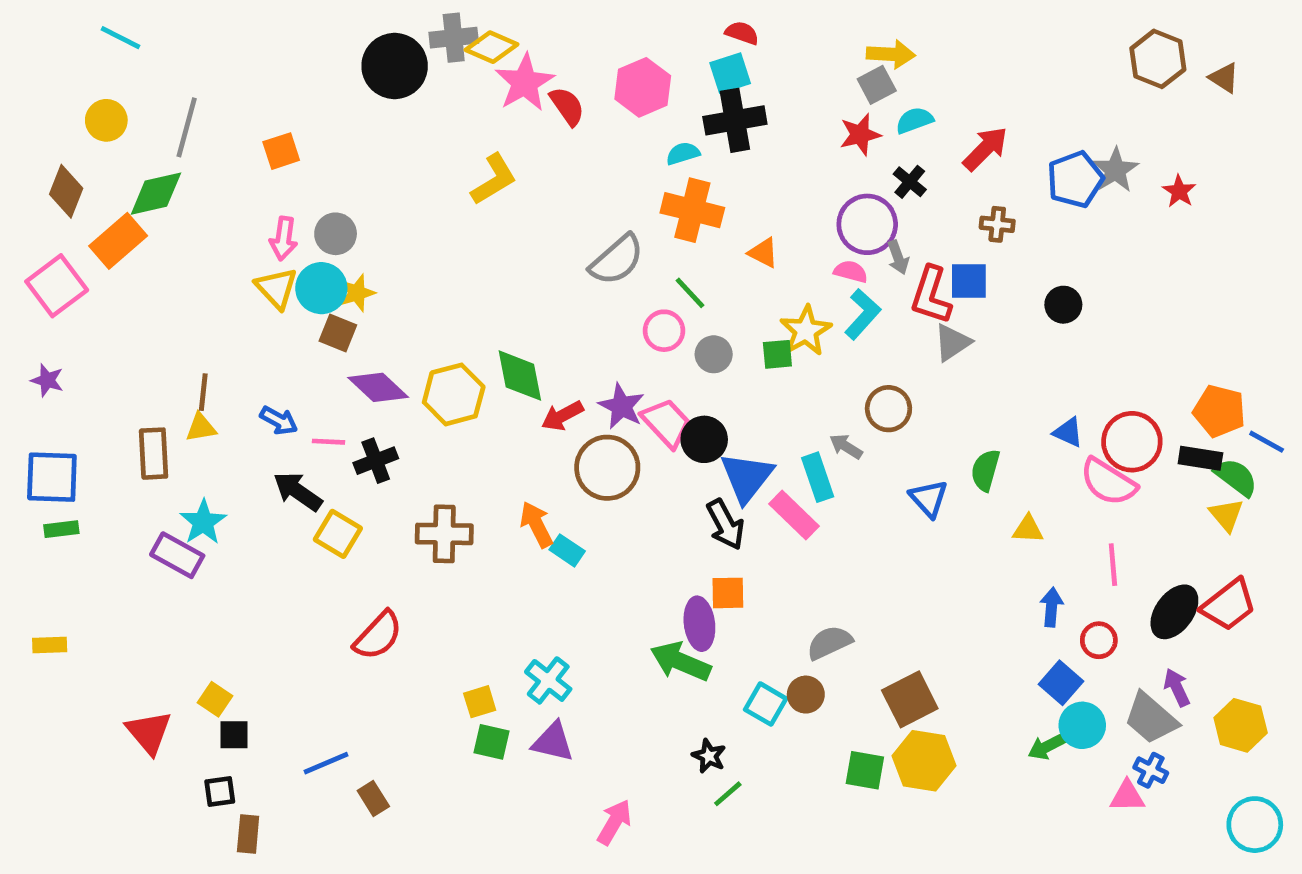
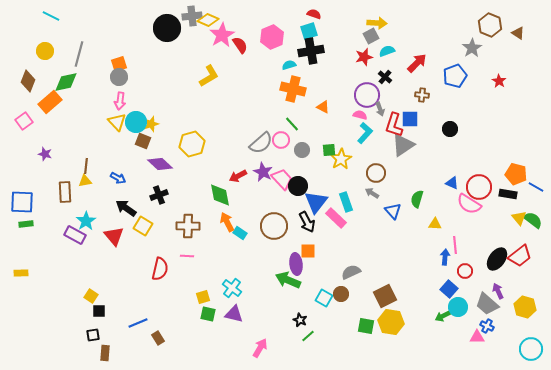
gray star: (1115, 170) -> (472, 48), moved
gray circle: (336, 234) -> (119, 77), moved
gray semicircle: (617, 260) -> (261, 143), moved
pink square: (57, 286) -> (24, 121), size x0.7
yellow star: (806, 331) -> (341, 159), moved
gray triangle: (952, 342) -> (403, 145), size x1.4
green diamond: (520, 376) -> (220, 195), moved
purple star: (47, 380) -> (45, 154), moved
yellow hexagon: (454, 394) -> (192, 144), moved
pink line: (328, 442) -> (187, 256), moved
gray arrow: (846, 446) -> (372, 193), moved
brown circle: (607, 468) -> (274, 226), moved
green semicircle: (1236, 477) -> (533, 220), moved
pink line: (1113, 565) -> (455, 245), moved
red semicircle: (378, 636) -> (160, 269), turned -30
red triangle: (149, 732) -> (114, 236), moved

